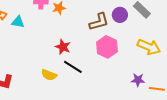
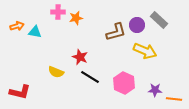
pink hexagon: (107, 47) -> (124, 83), moved
yellow arrow: (149, 47) -> (145, 51), moved
yellow semicircle: (49, 75) -> (56, 72), moved

